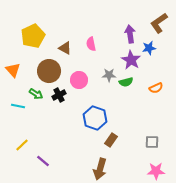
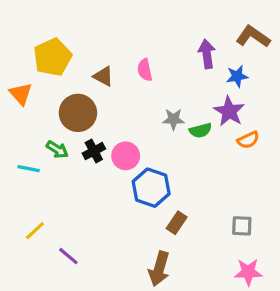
brown L-shape: (159, 23) -> (253, 36), turned 70
purple star: (131, 60) -> (229, 111), moved
orange triangle: (13, 70) -> (21, 94), moved
pink circle: (79, 80) -> (126, 156), moved

